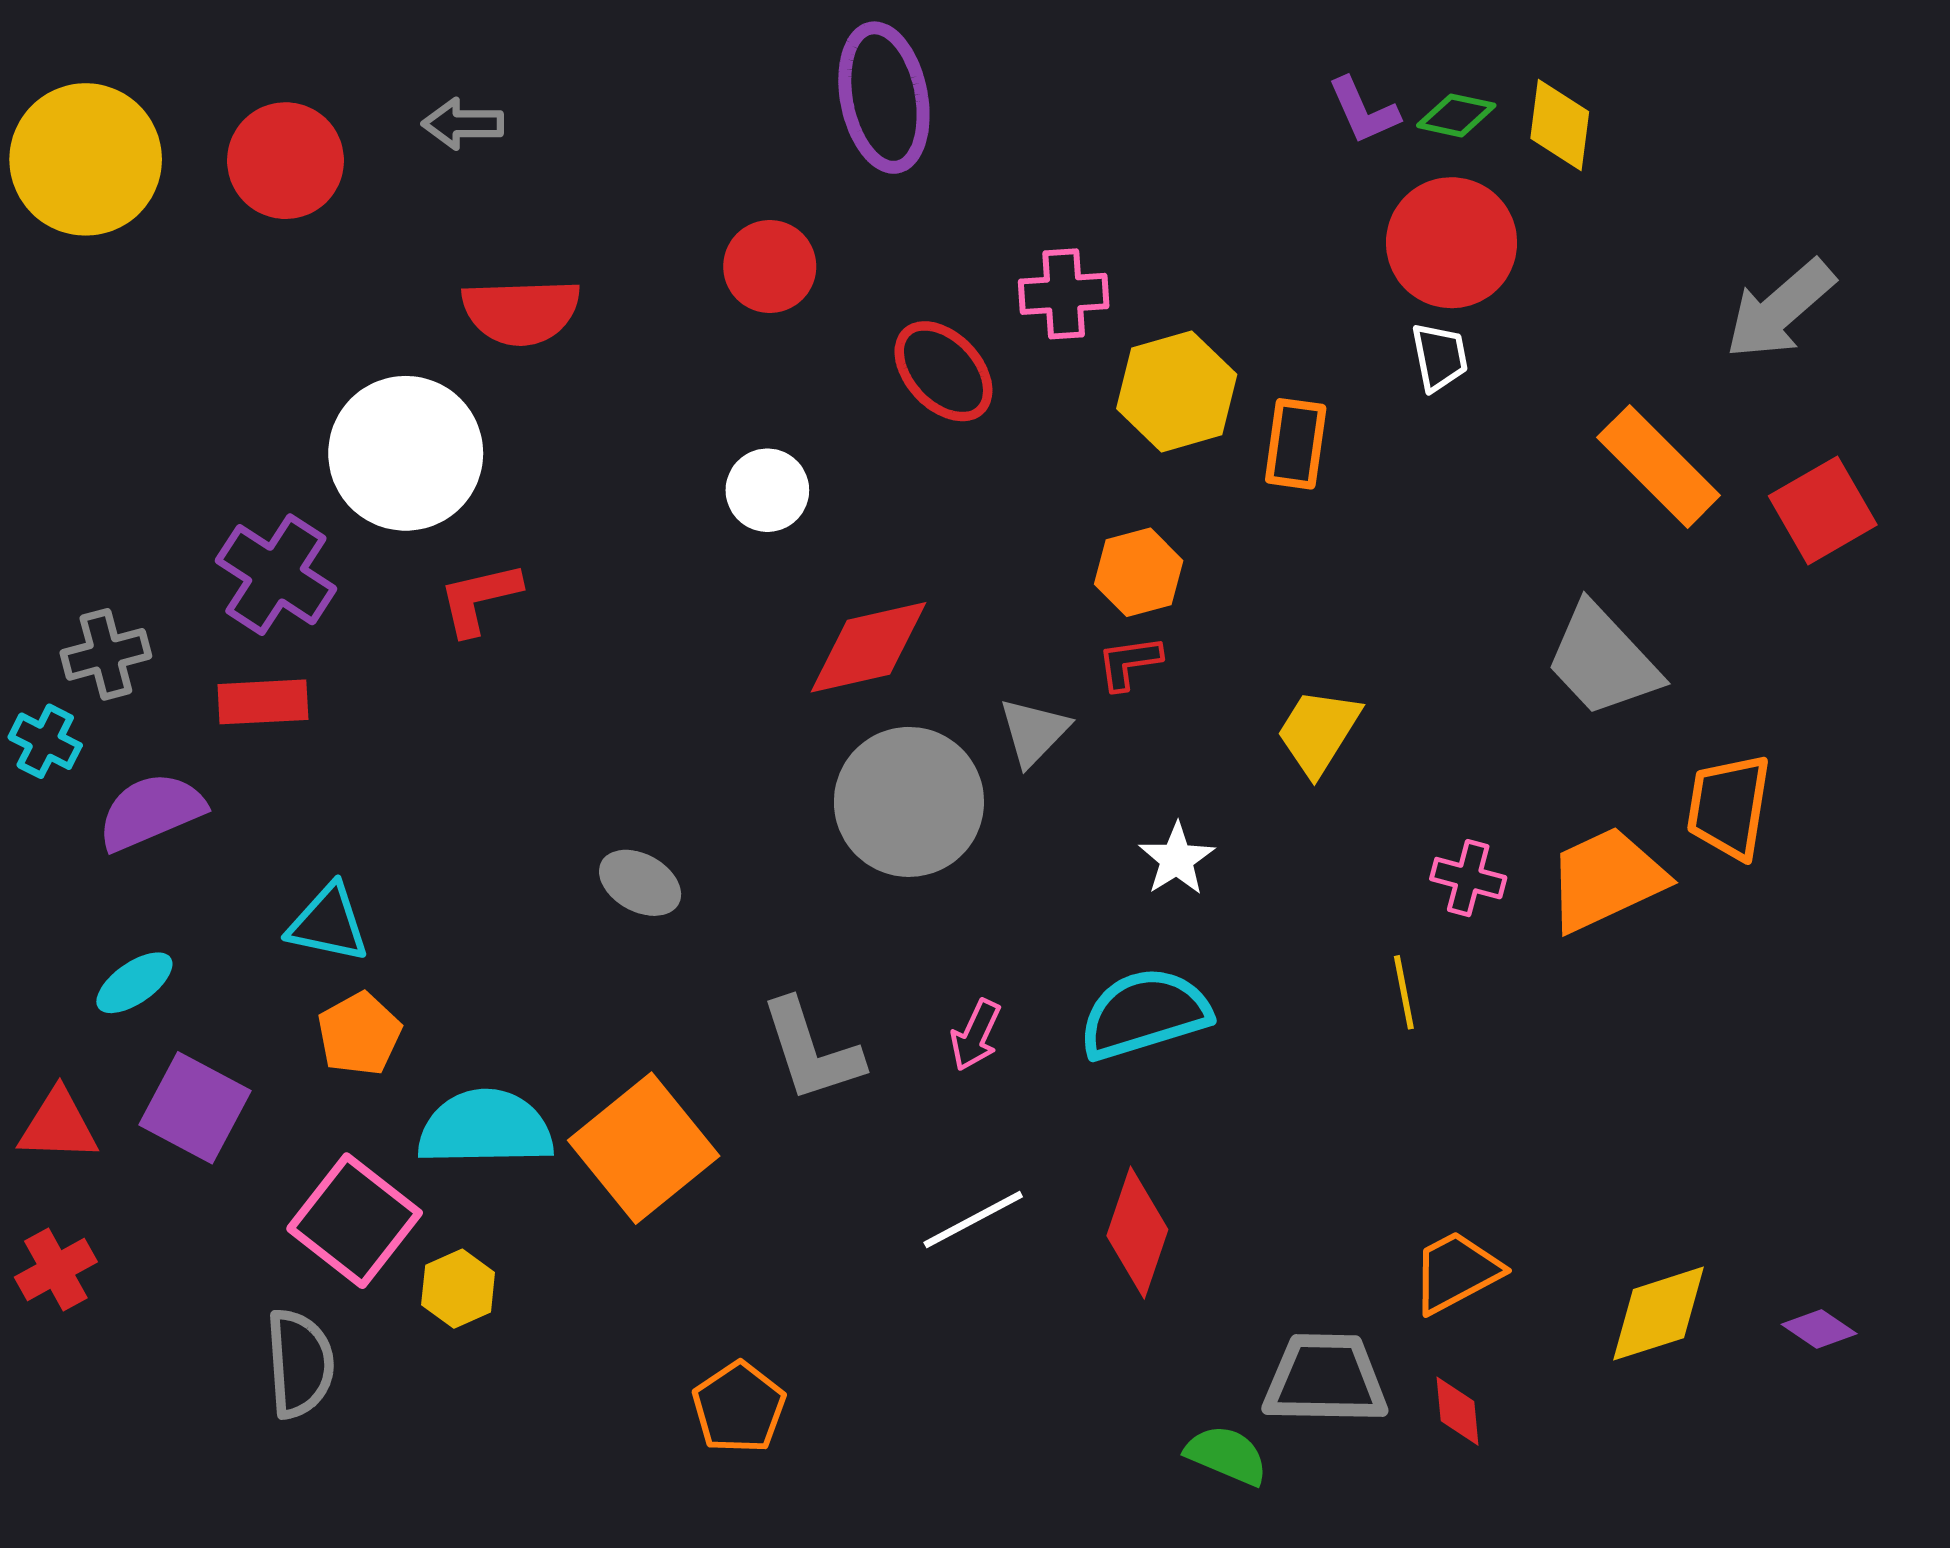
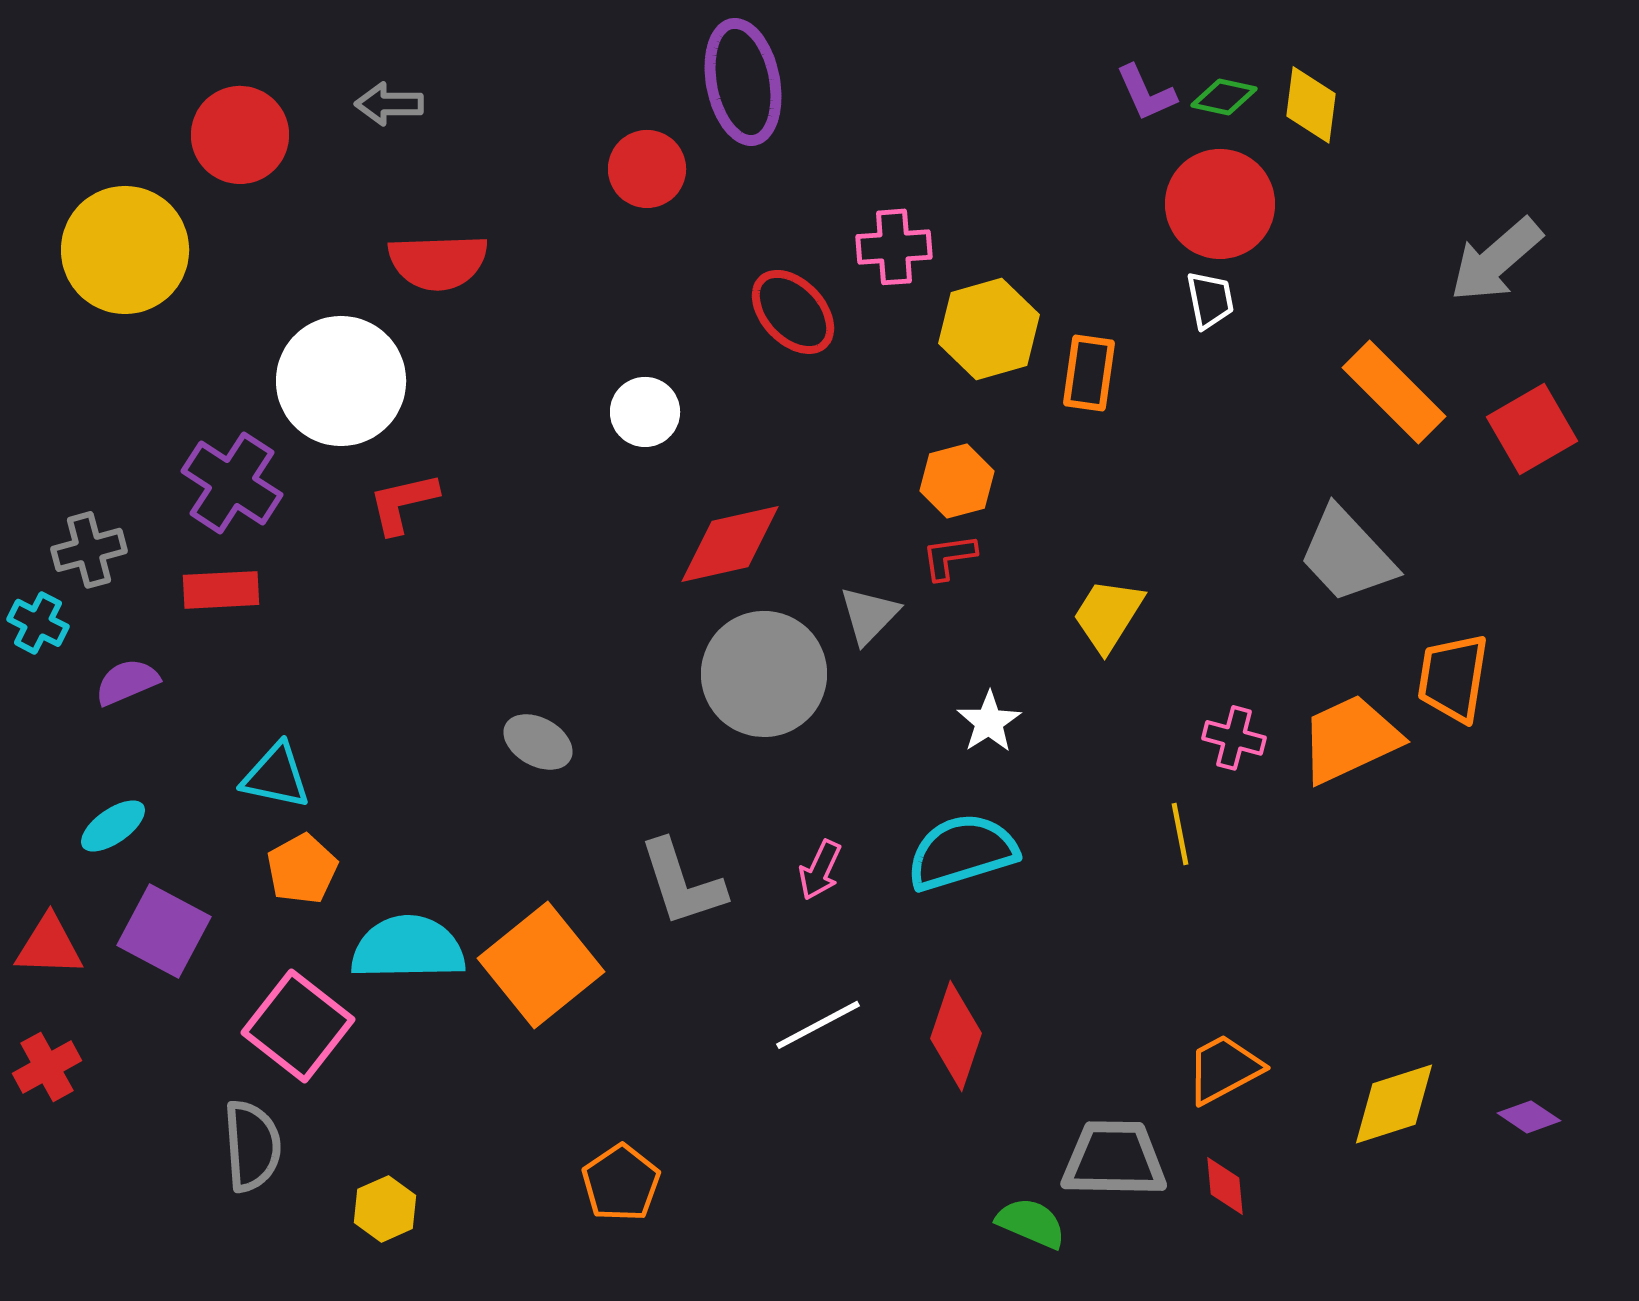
yellow circle: (86, 159) -> (125, 250), moved
red circle: (770, 267) -> (647, 169), moved
purple semicircle: (151, 811) -> (127, 682), size x0.7
yellow hexagon: (458, 1289) -> (385, 1209), moved

